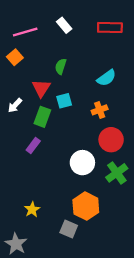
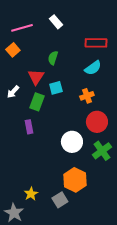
red rectangle: (110, 27) -> (96, 43), moved
purple rectangle: (33, 145) -> (29, 127), turned -48
yellow star: (32, 210) -> (31, 194), moved
gray square: (69, 229) -> (60, 200), turned 35

